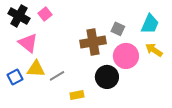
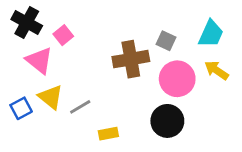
pink square: (45, 14) -> (63, 35), moved
yellow triangle: (36, 69) -> (51, 97), turned 36
black circle: (107, 77) -> (167, 121), moved

